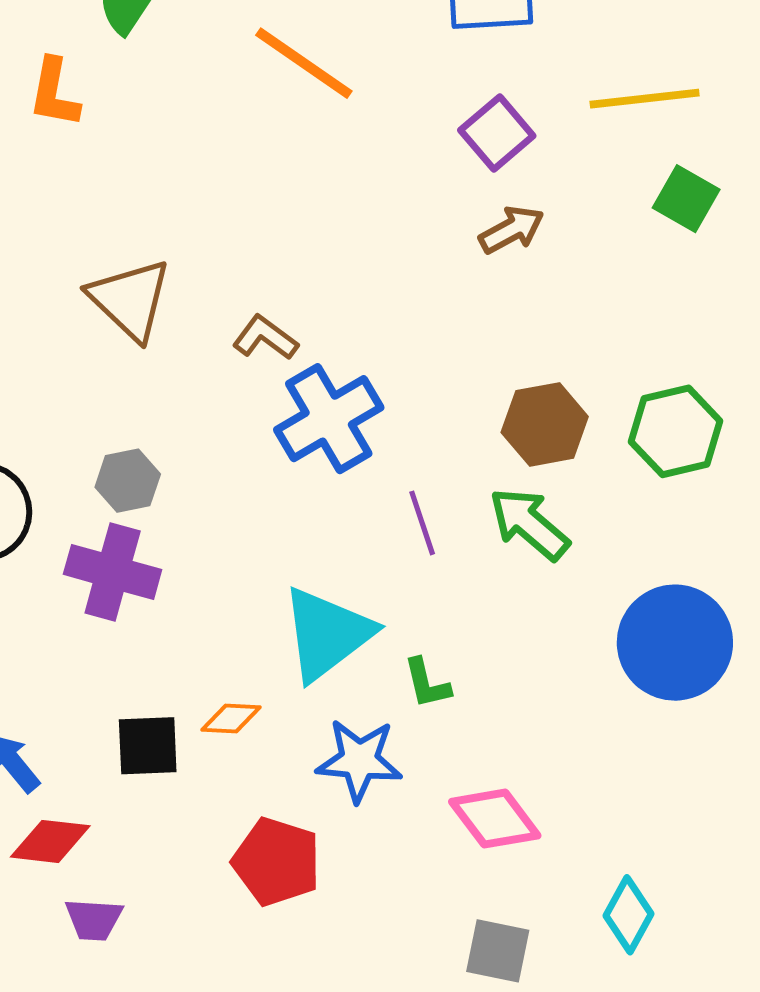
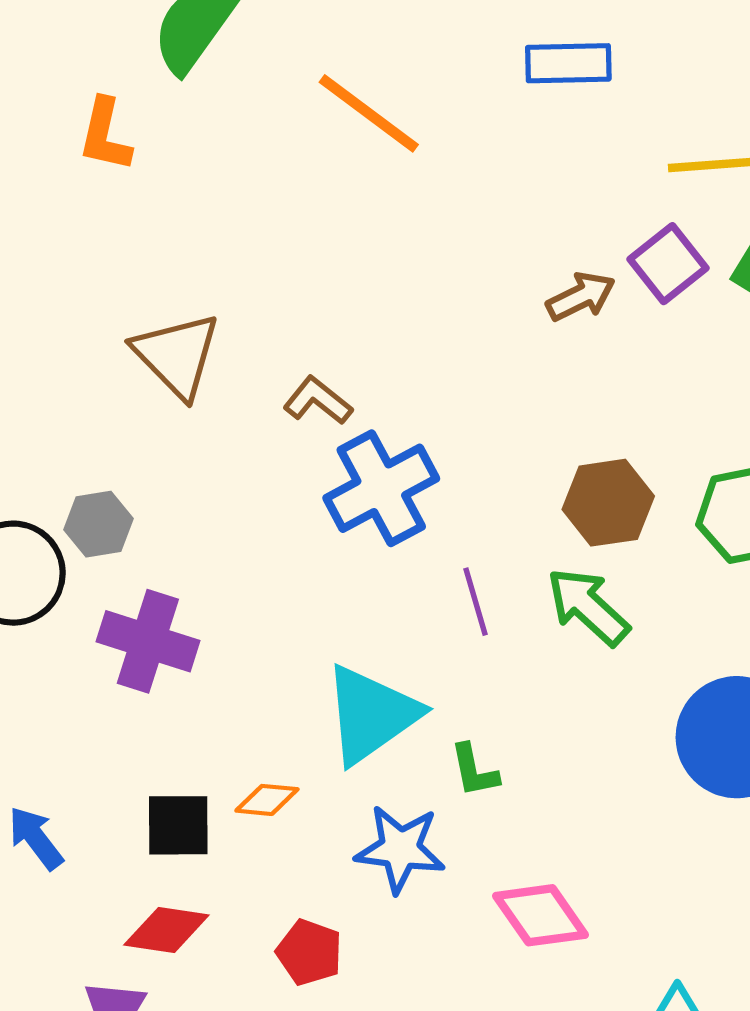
purple square: (497, 133) -> (668, 264), moved
gray hexagon: (128, 481) -> (98, 524), moved
red diamond: (50, 841) -> (166, 930), moved
red pentagon: (277, 862) -> (309, 952), size x0.7

